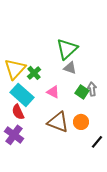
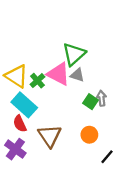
yellow triangle: (15, 69) -> (16, 76), turned -40
pink triangle: (53, 92) -> (58, 74), moved, size x1.6
brown triangle: (58, 122) -> (50, 136), moved, turned 35

